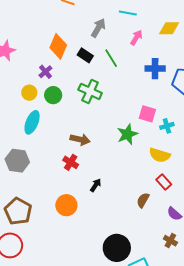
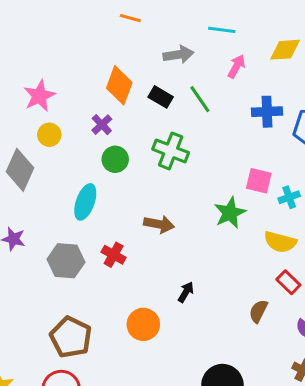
gray arrow: (98, 28) -> (178, 55), turned 54
yellow circle: (29, 93) -> (49, 135), moved
red cross: (71, 162) -> (114, 255), moved

